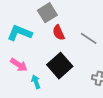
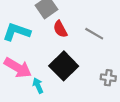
pink arrow: (19, 65) -> (18, 68), size x1.4

